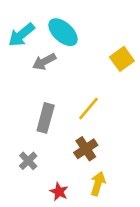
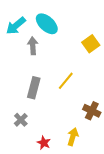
gray arrow: (44, 62) -> (33, 46), turned 114
brown cross: (86, 149) -> (92, 111), moved, turned -30

